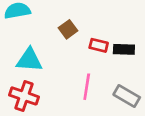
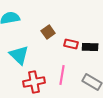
cyan triangle: (29, 60) -> (19, 55), turned 40
red cross: (24, 96) -> (34, 82), moved, turned -30

